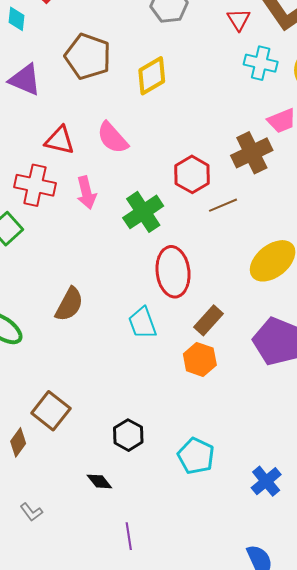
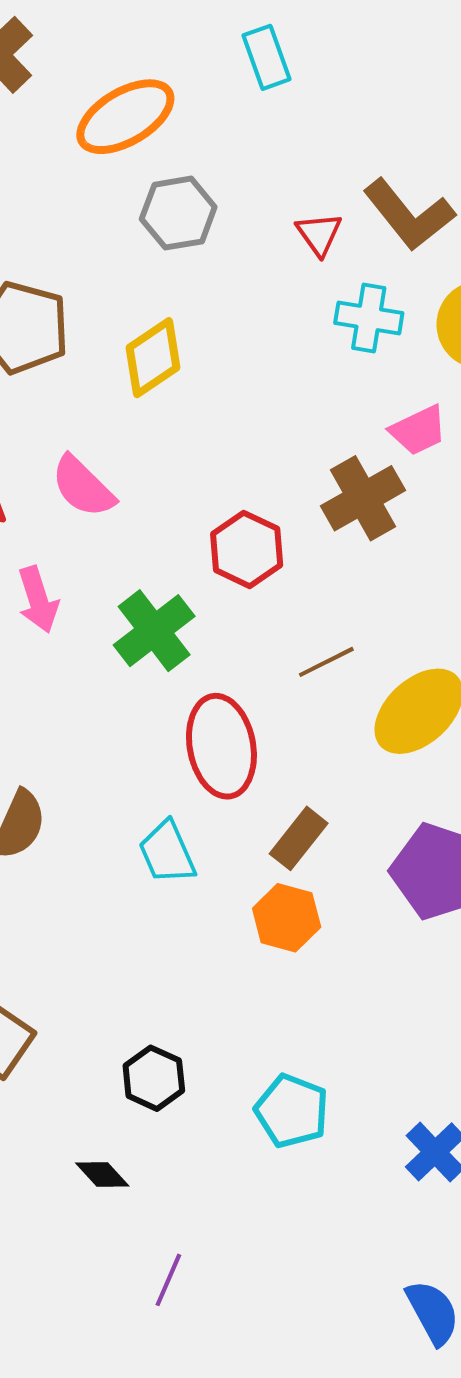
brown line: (223, 205) -> (326, 662), moved
purple line: (129, 536) -> (168, 1280), turned 36

